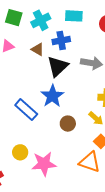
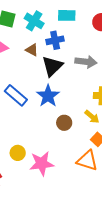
cyan cross: (41, 20) -> (34, 21), turned -30
blue rectangle: (26, 110) -> (16, 95), moved

